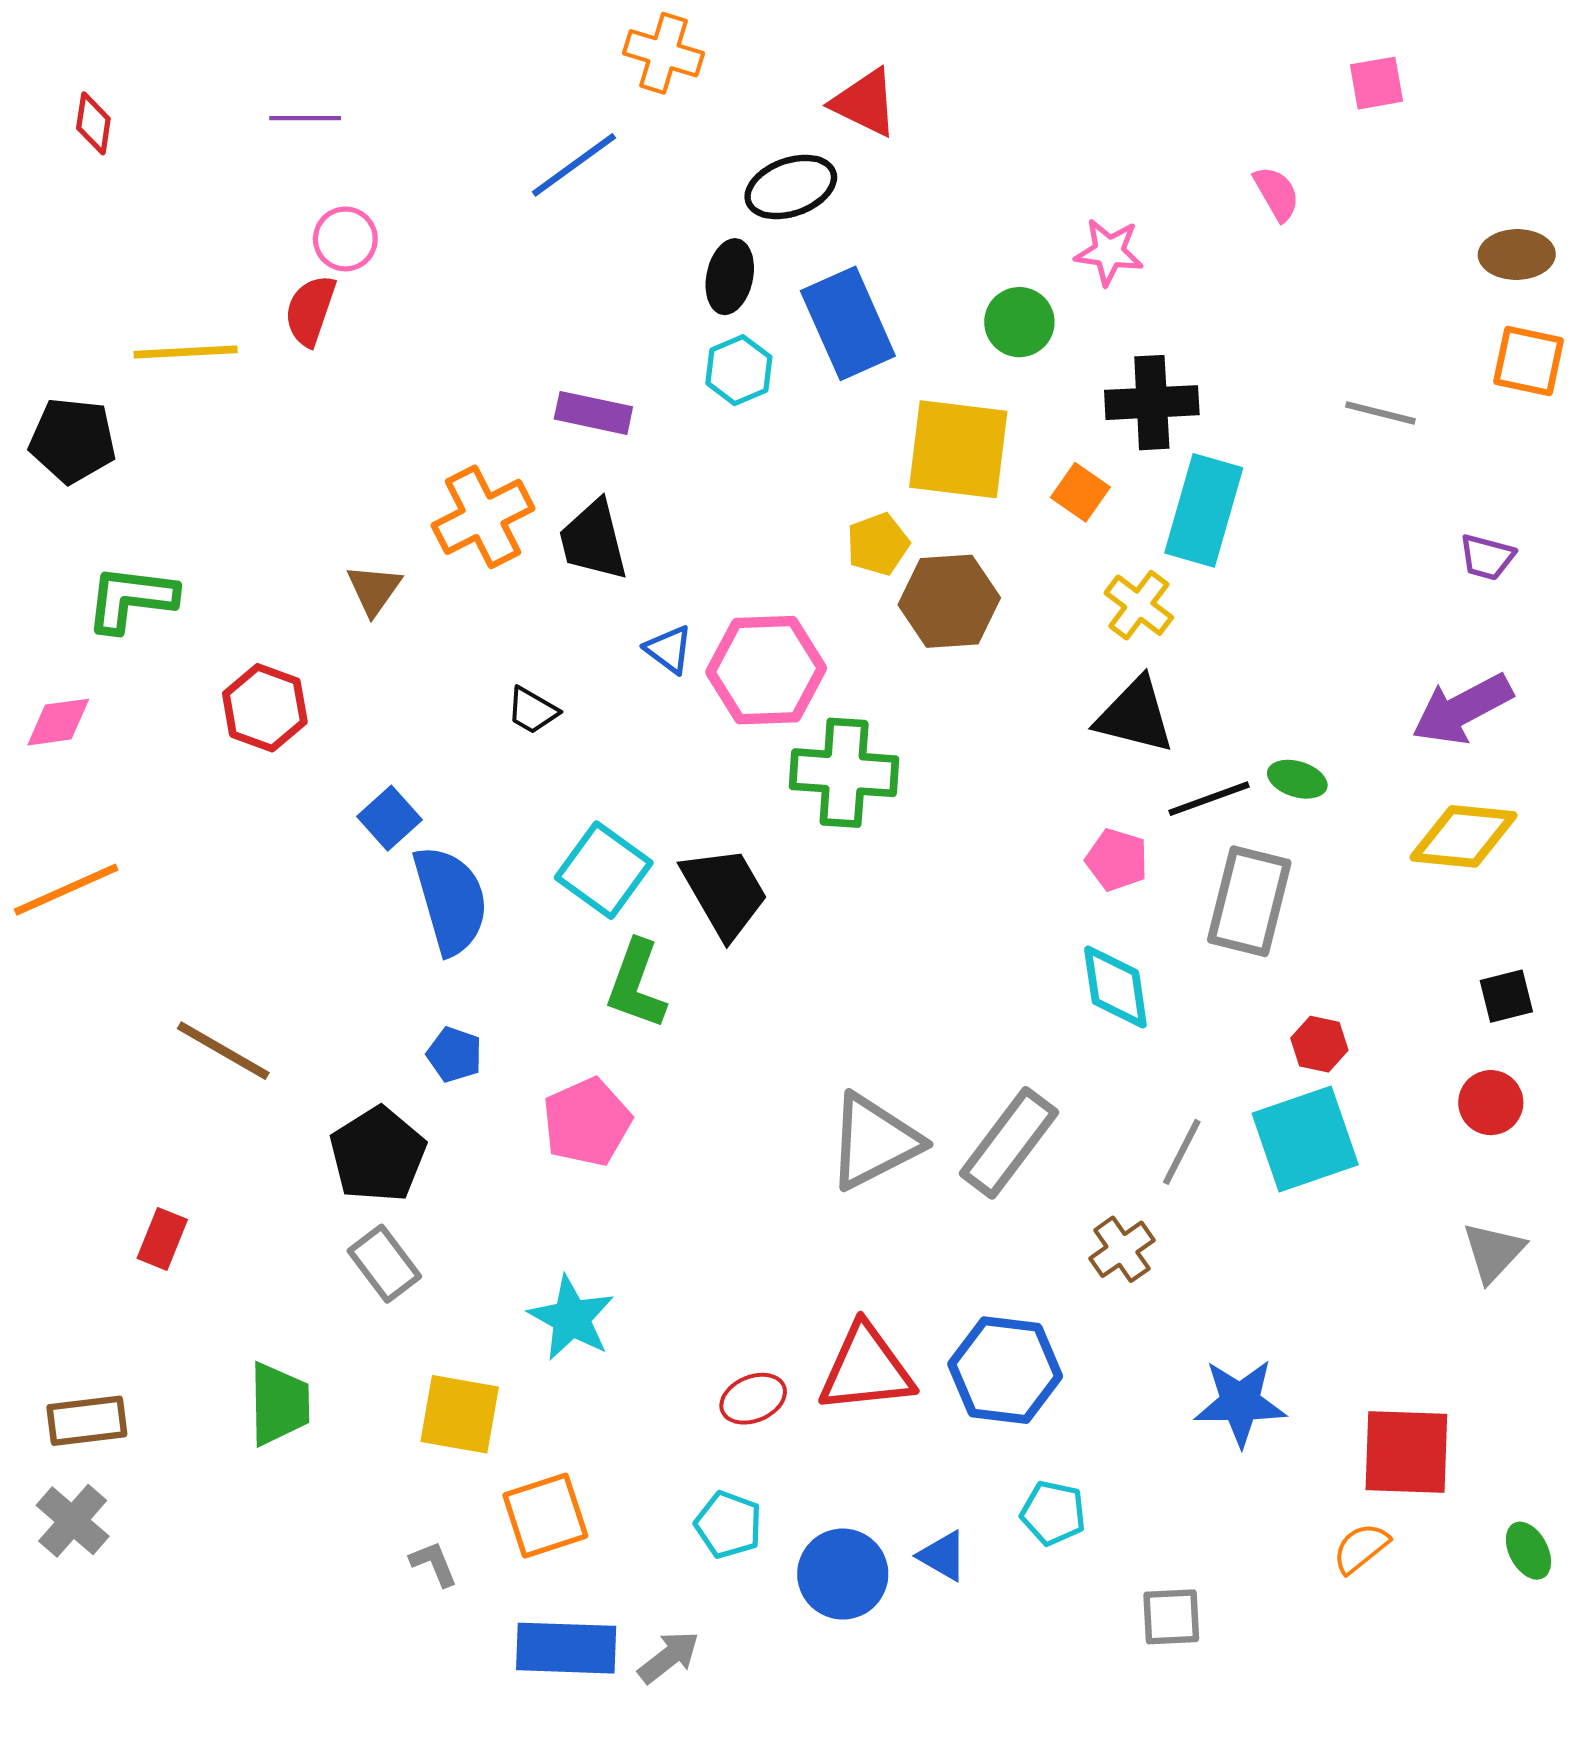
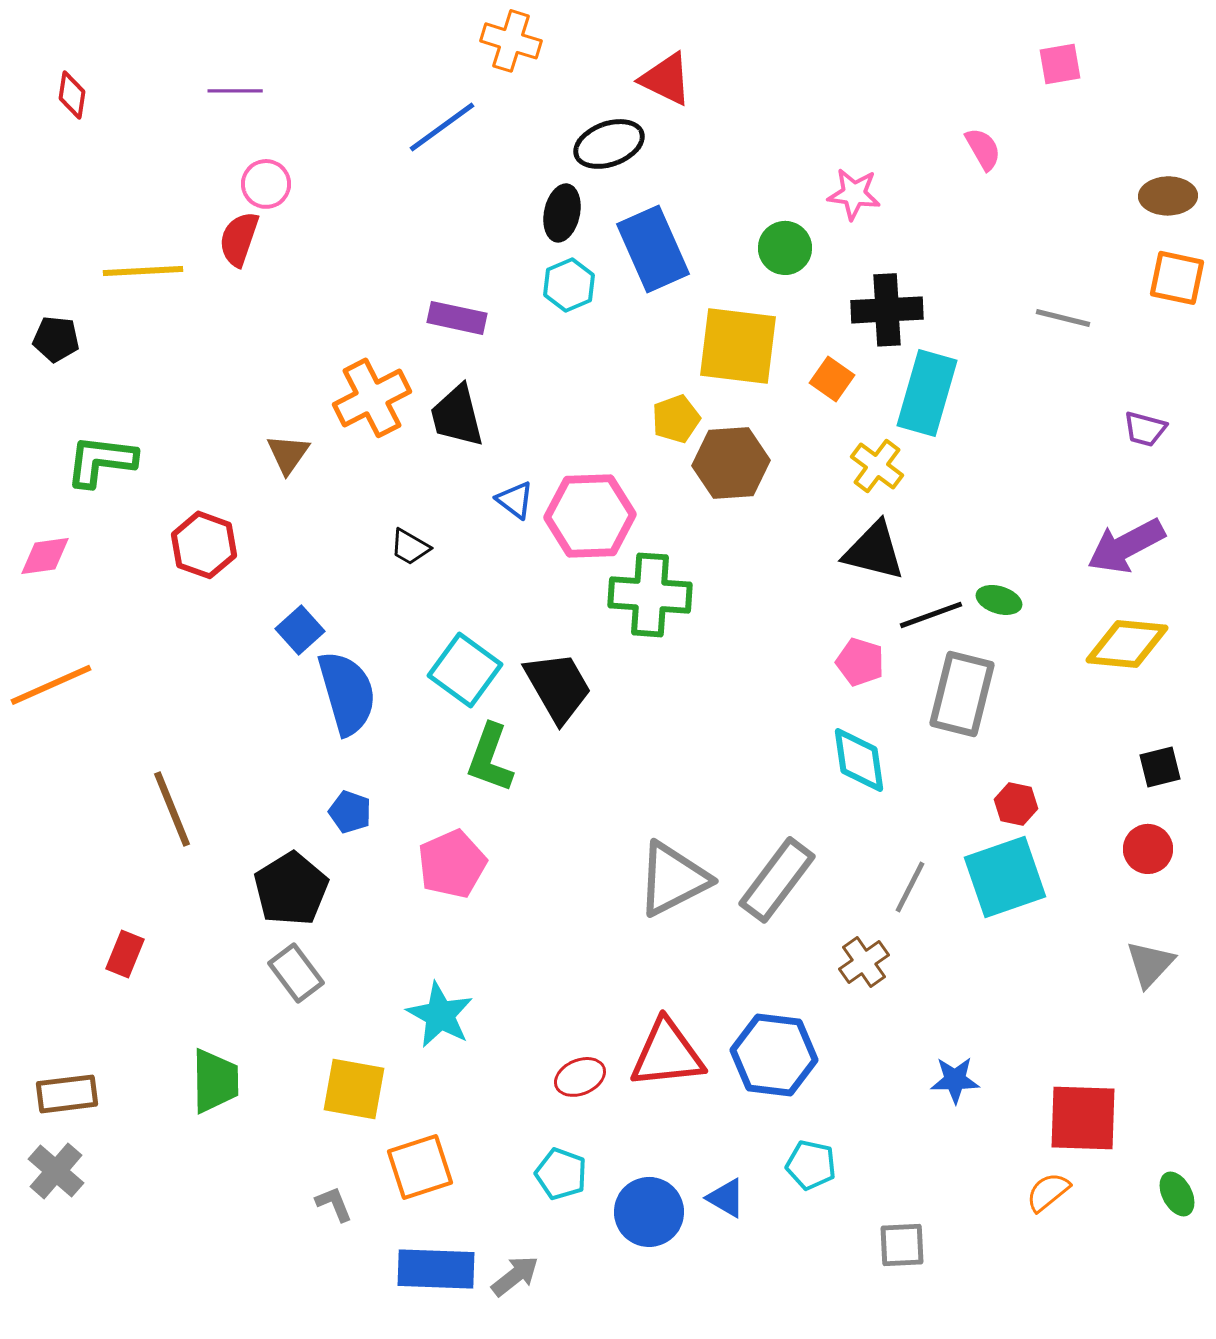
black pentagon: (73, 440) -> (56, 339), size x0.7
brown line: (223, 1051) -> (172, 809), turned 38
blue star: (1240, 1403) -> (955, 1080), size x0.7

